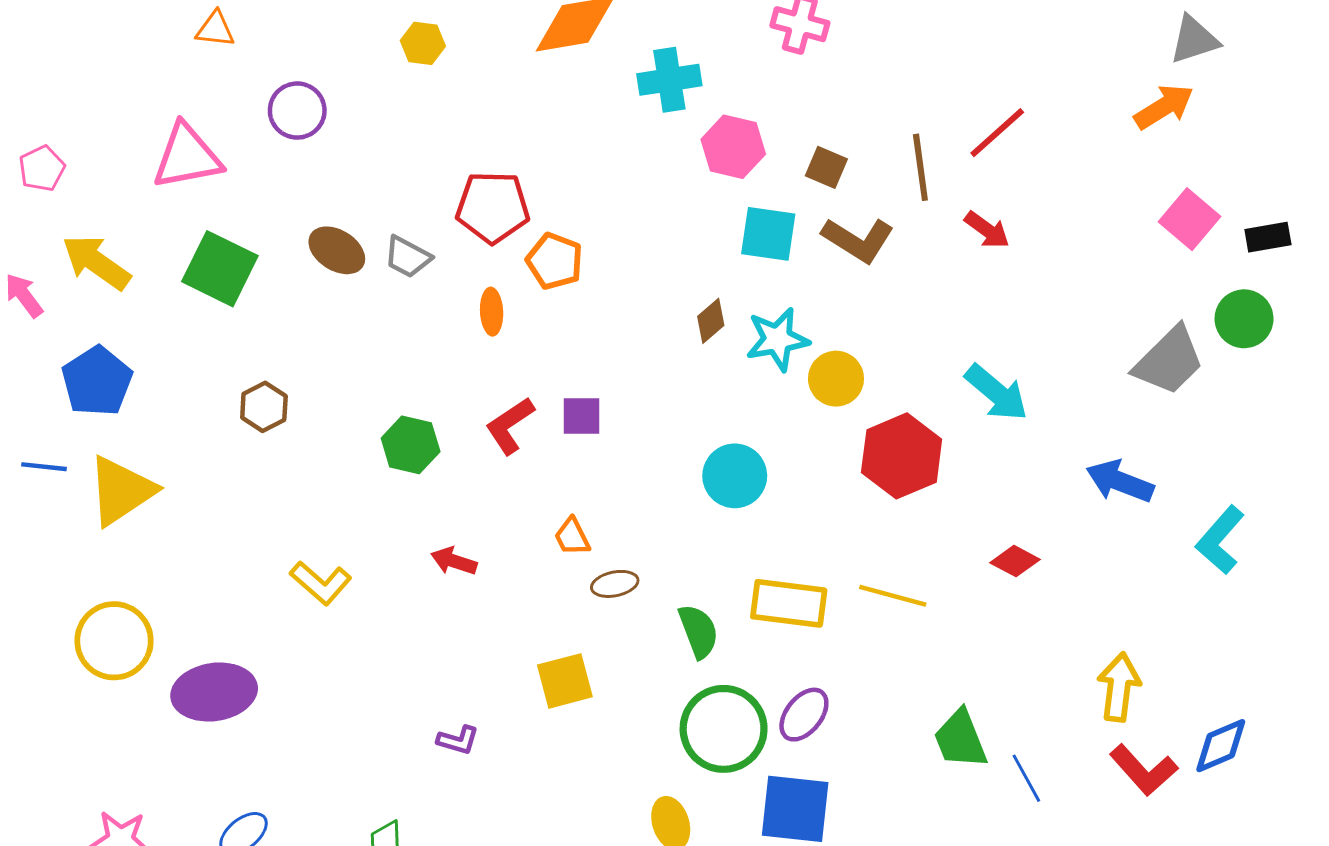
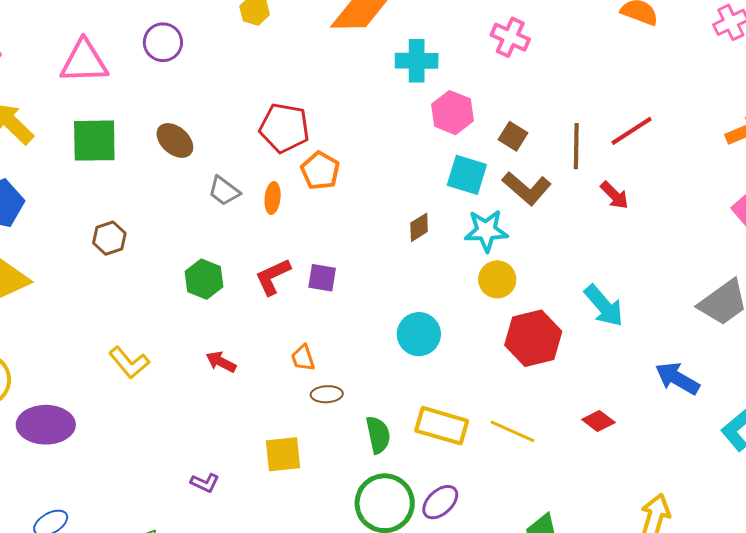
gray trapezoid: (408, 257) -> (224, 191), moved
green square: (220, 269) -> (94, 141), turned -36
cyan star: (777, 339) -> (486, 231), moved

